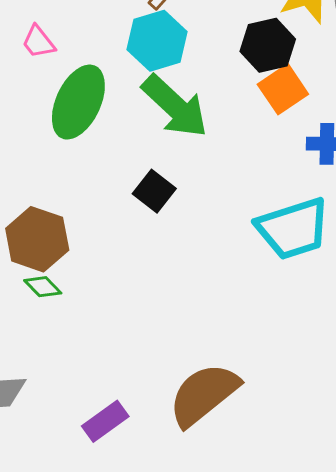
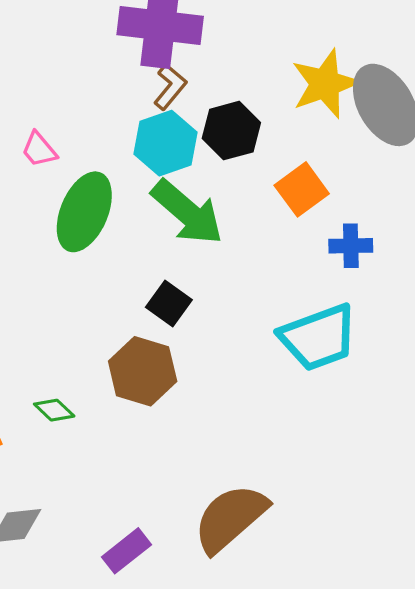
black hexagon: (268, 45) -> (231, 131), moved
brown hexagon: (37, 239) -> (143, 371), moved

